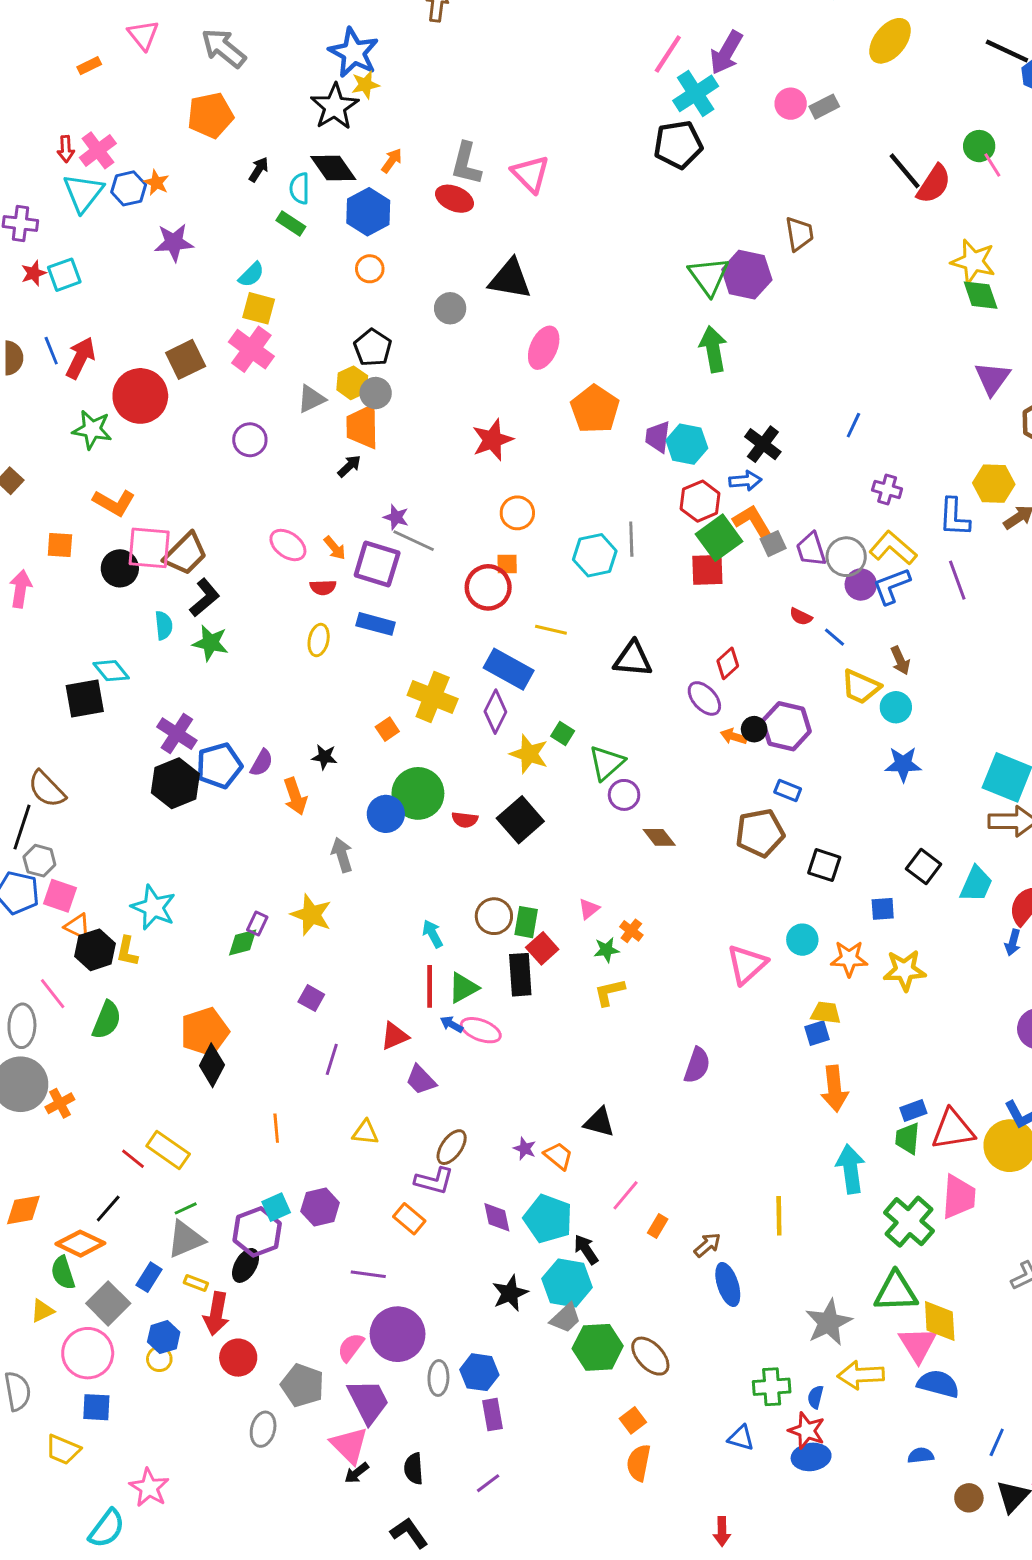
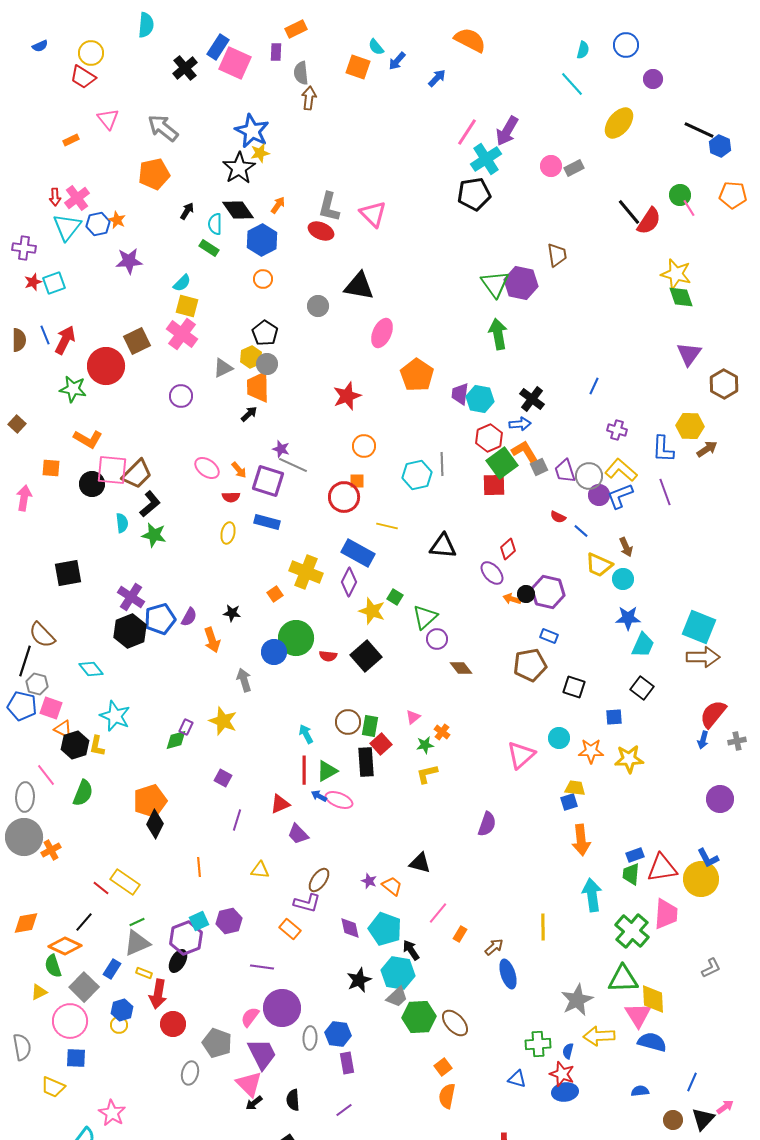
cyan diamond: (111, 671) -> (91, 669), moved
cyan trapezoid: (976, 884) -> (643, 645), moved

